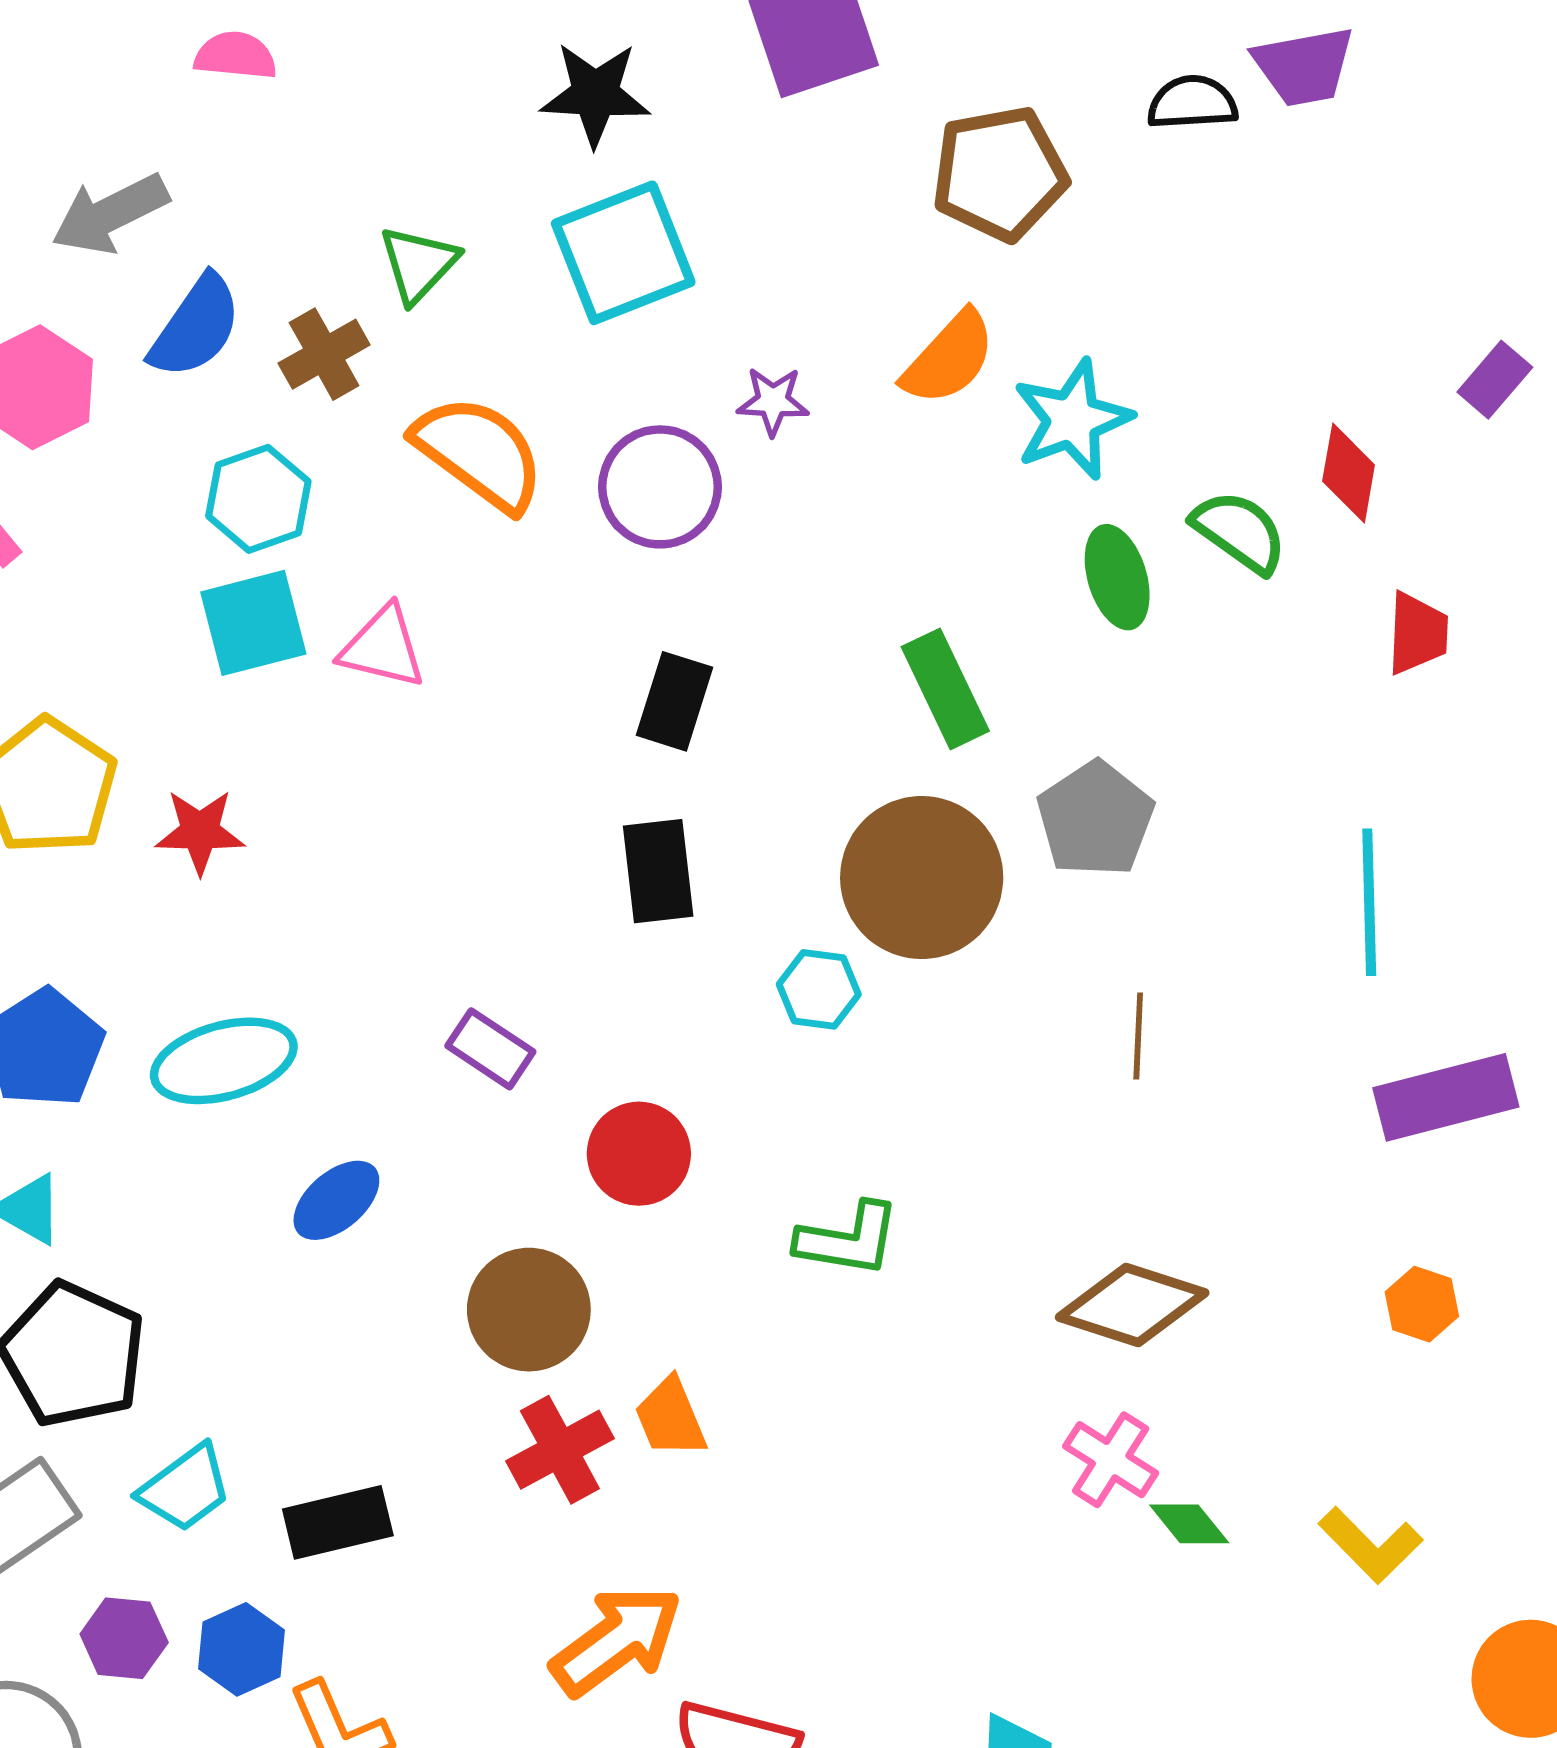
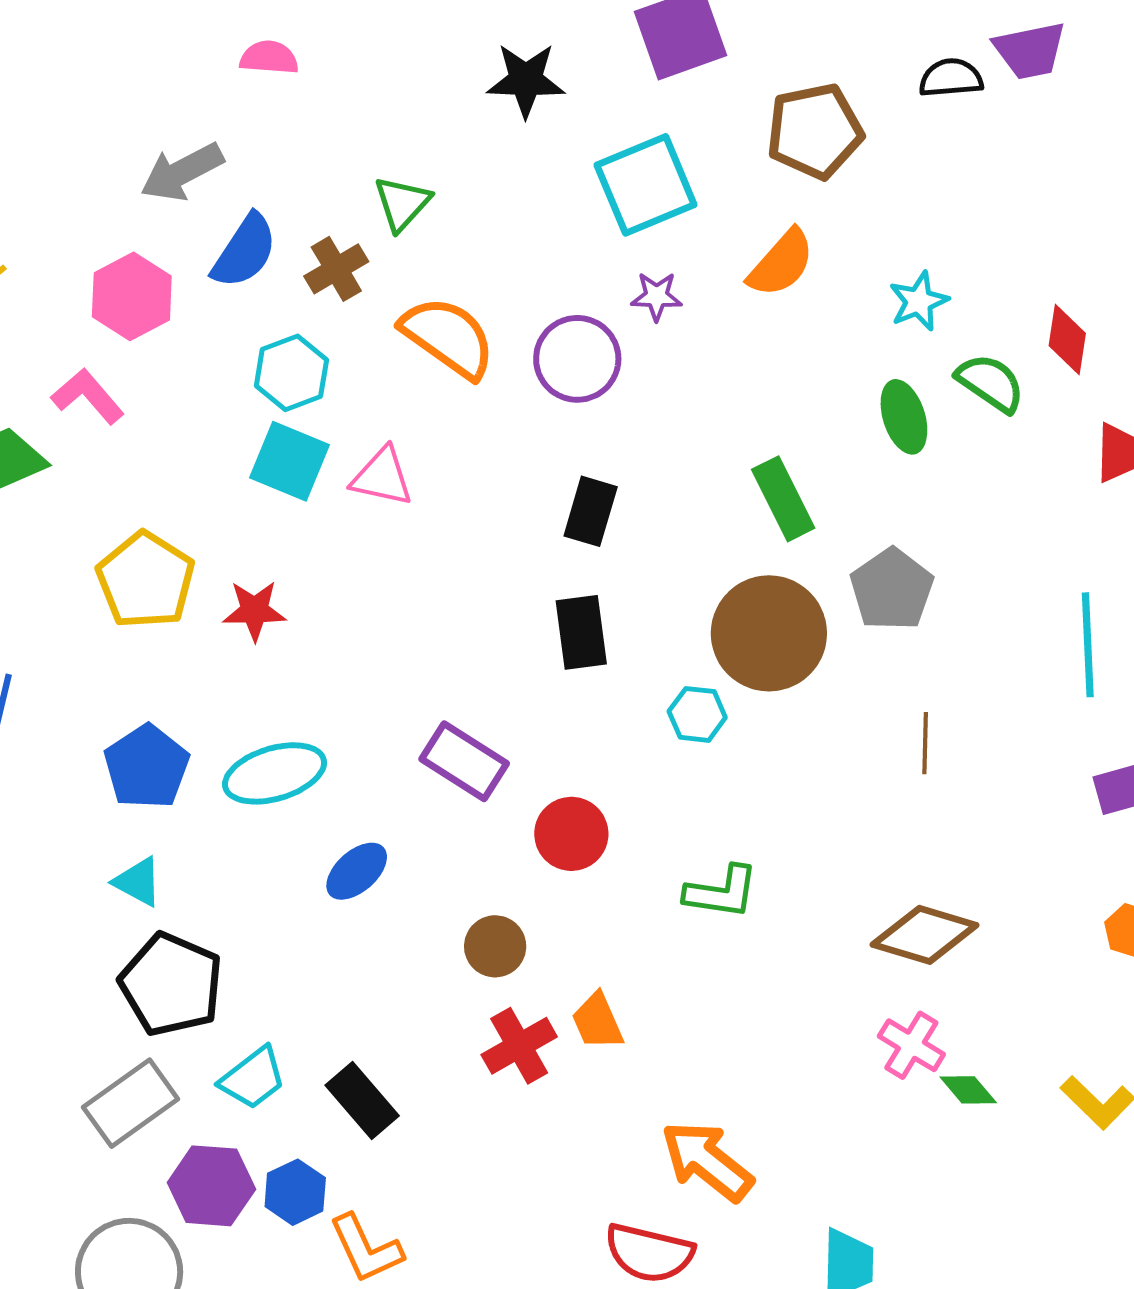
cyan square: (623, 253) -> (646, 185), moved
cyan star: (1072, 419) -> (919, 301), moved, size x0.7
cyan square: (253, 623) -> (290, 461), turned 38
purple rectangle: (490, 1049) -> (464, 761), size x1.4
brown circle: (529, 1310) -> (495, 946), size x0.7
black rectangle: (338, 1522) -> (362, 1101), turned 64
purple hexagon: (124, 1638) -> (211, 1186), size x1.4
orange arrow: (617, 1640) -> (707, 1161), moved, turned -104

